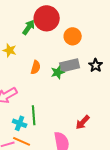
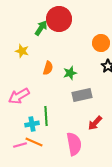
orange circle: (73, 36) -> (101, 43), moved
gray rectangle: (70, 65) -> (82, 95), moved
cyan cross: (20, 123) -> (32, 124), turned -32

